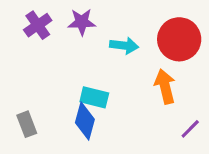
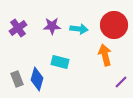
purple star: (82, 22) -> (52, 26), moved
purple cross: (38, 25) -> (18, 28), moved
blue diamond: (85, 121) -> (37, 79), moved

